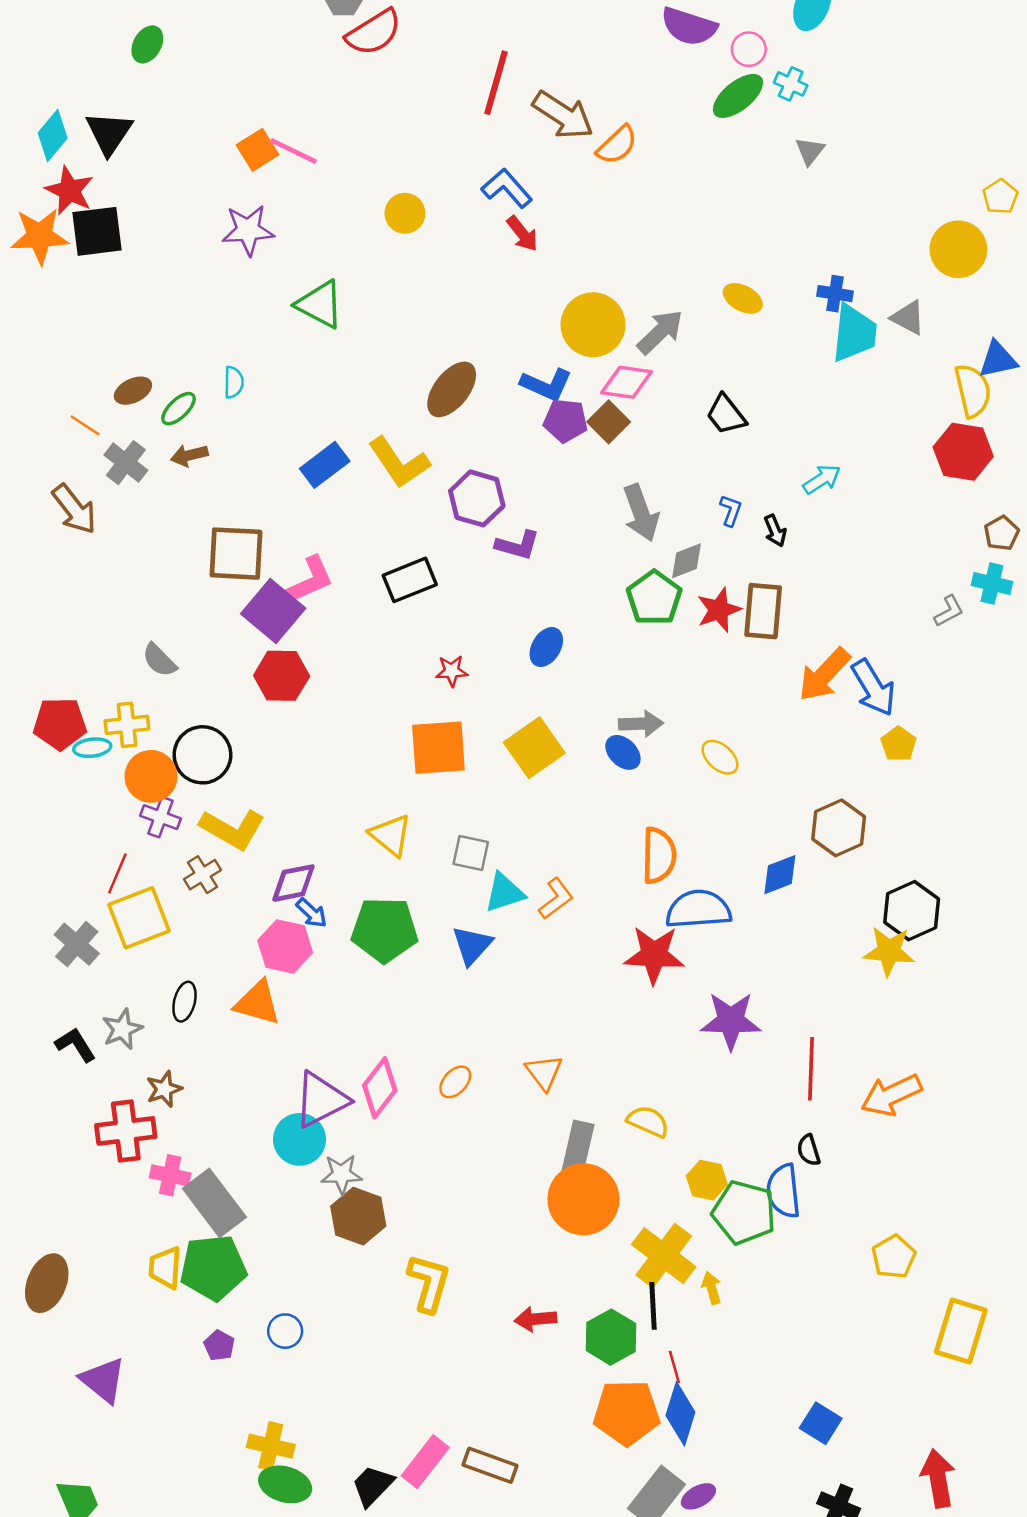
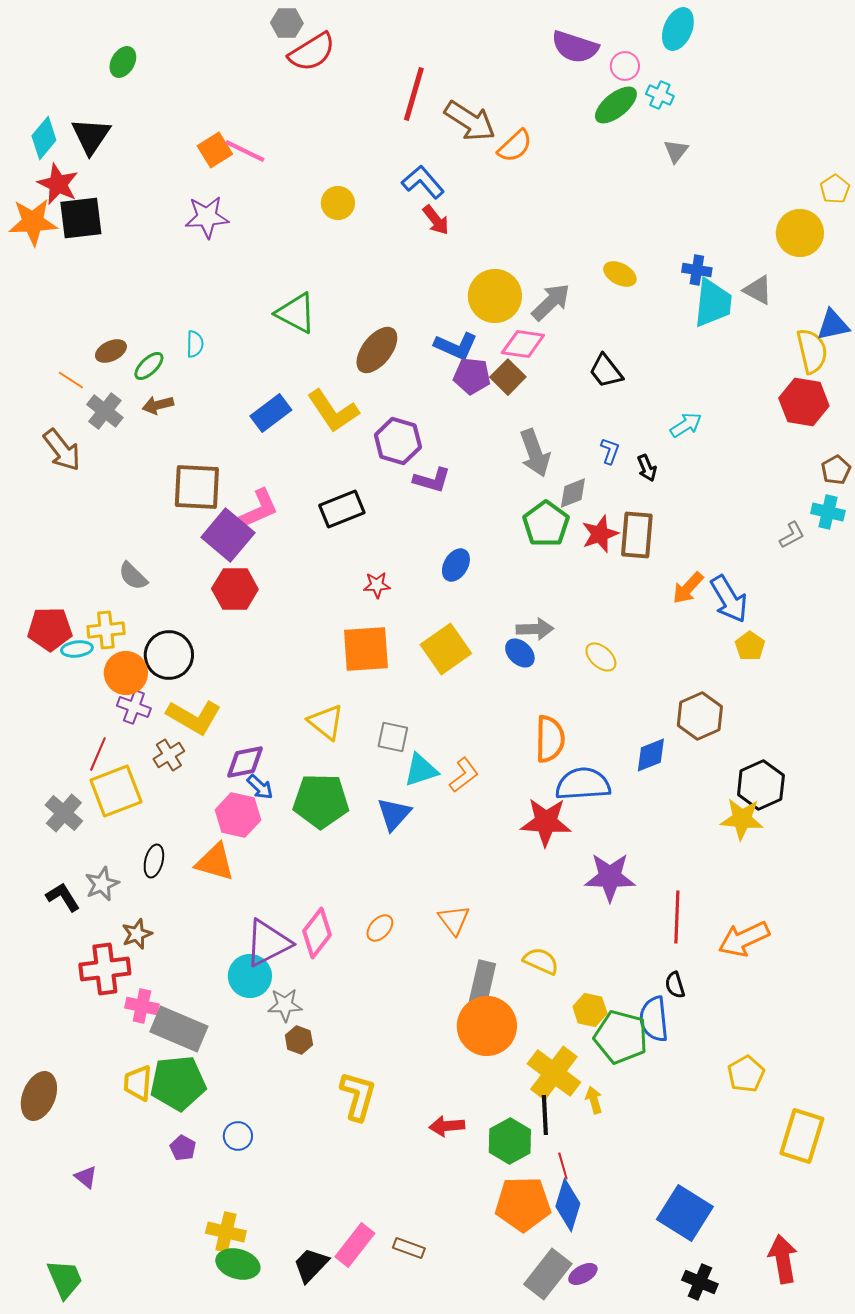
green triangle: (320, 304) -> (296, 313), moved
orange arrow: (824, 675) -> (688, 588), size x0.7
gray rectangle: (214, 1203) -> (179, 1029), turned -30
brown hexagon: (358, 1216) -> (299, 1040), size x0.6
purple triangle: (103, 1380) -> (86, 1177), size x0.6
blue square: (821, 1423) -> (685, 1213), size x1.6
brown rectangle: (490, 1465) -> (409, 1248), size x0.7

